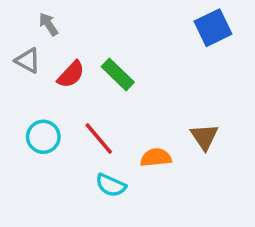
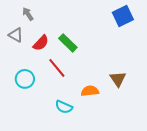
red line: (99, 139) -> (57, 68), moved

